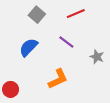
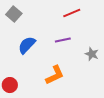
gray square: (37, 15) -> (14, 14), moved
purple line: (66, 42) -> (63, 40), turned -49

